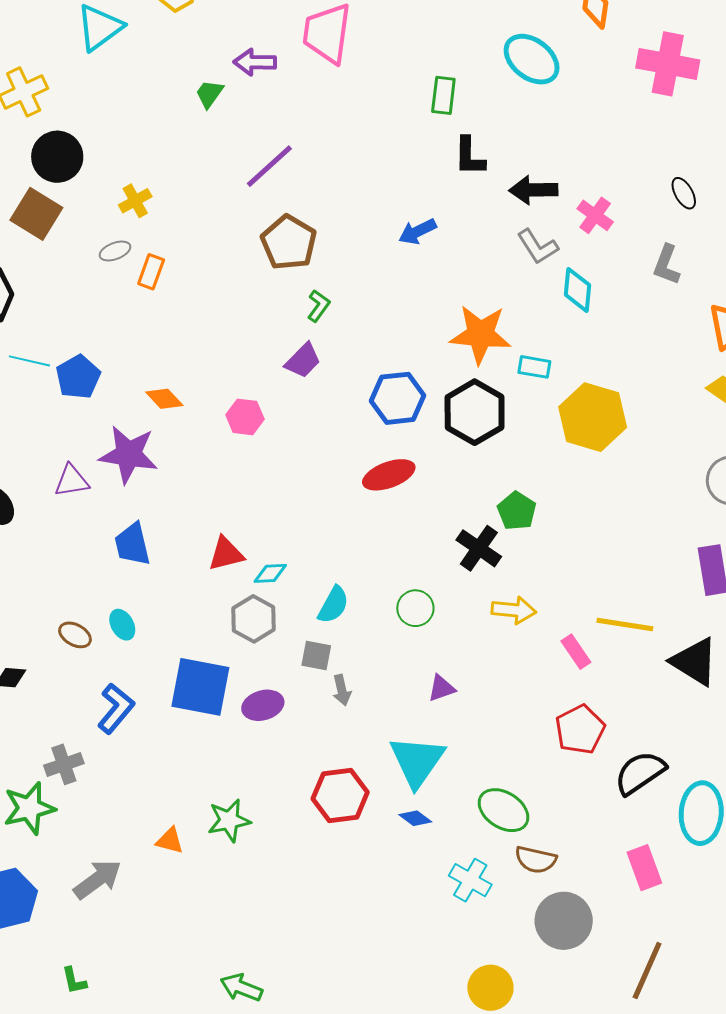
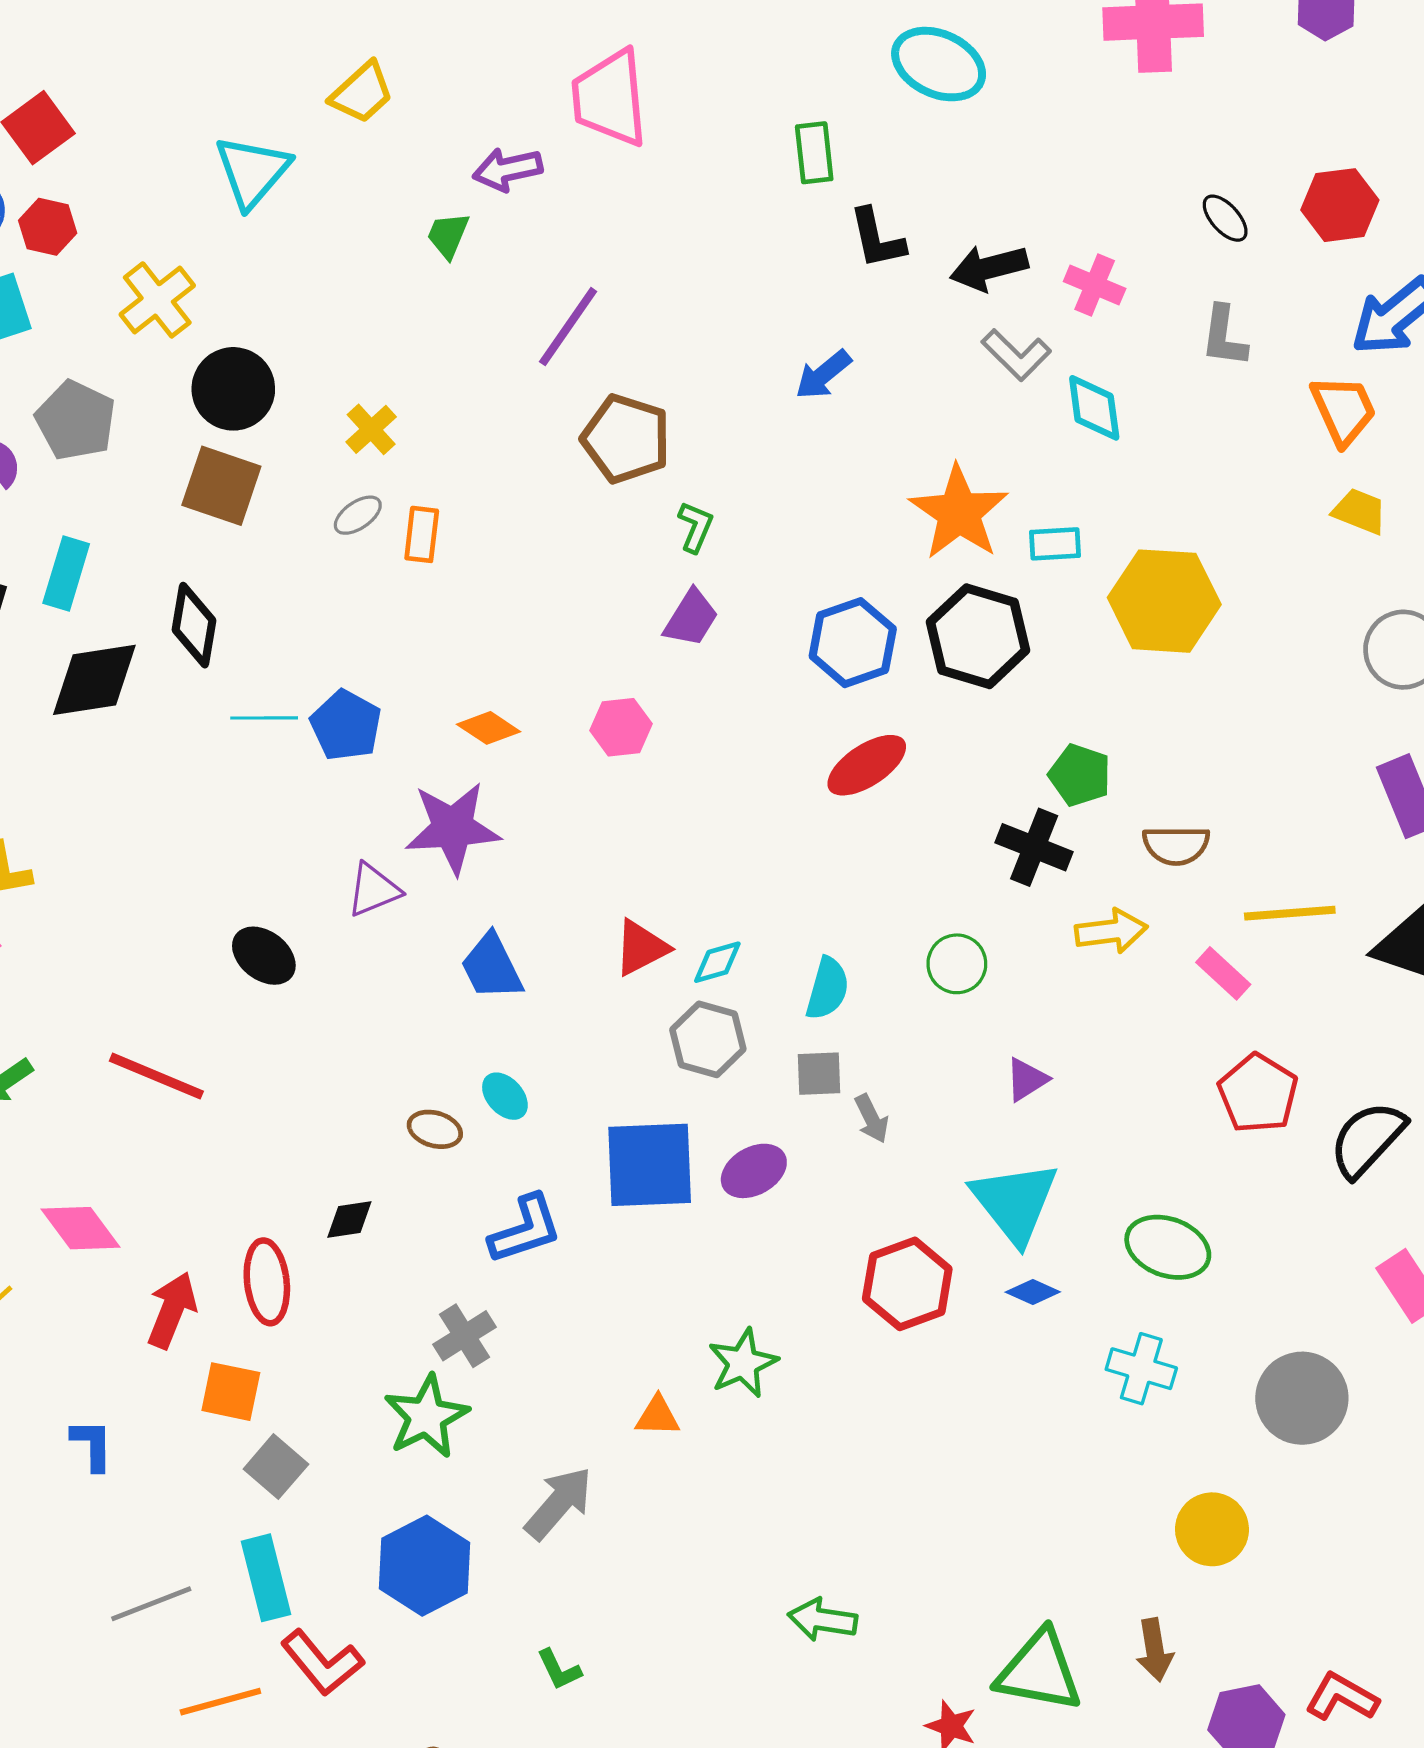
orange star: (480, 334) -> (959, 513), turned -30
blue L-shape: (116, 708) -> (525, 1229), turned 45
brown semicircle: (536, 860) -> (1176, 845), moved

